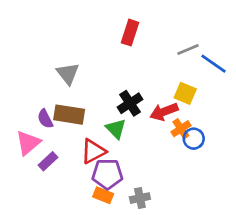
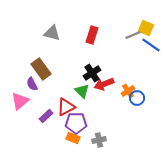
red rectangle: (130, 33) -> (92, 35), moved
gray triangle: (68, 74) -> (52, 33), moved, turned -36
yellow square: (185, 93) -> (146, 28), moved
red arrow: (164, 112) -> (104, 84), moved
brown rectangle: (69, 115) -> (41, 69), moved, turned 45
purple rectangle: (48, 161) -> (46, 116), moved

